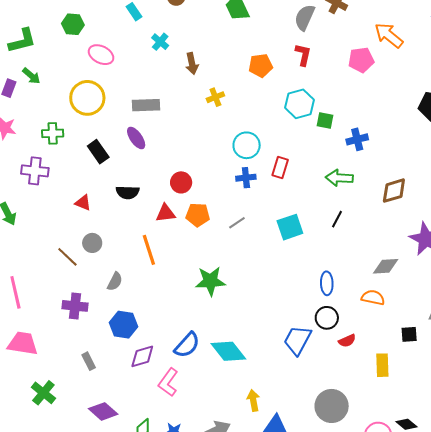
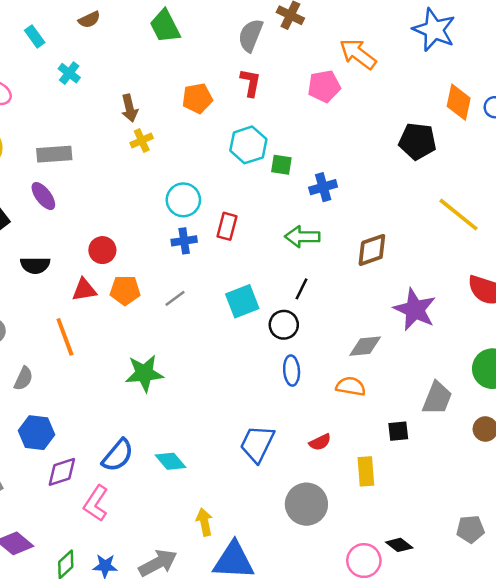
brown arrow: (192, 64) -> (129, 108), moved
black circle: (327, 318) -> (284, 325), moved
cyan diamond: (228, 351) -> (171, 461), size x0.7
gray circle: (332, 406) -> (306, 504), moved

